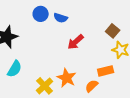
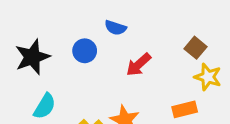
blue circle: (41, 14) -> (85, 51), moved

